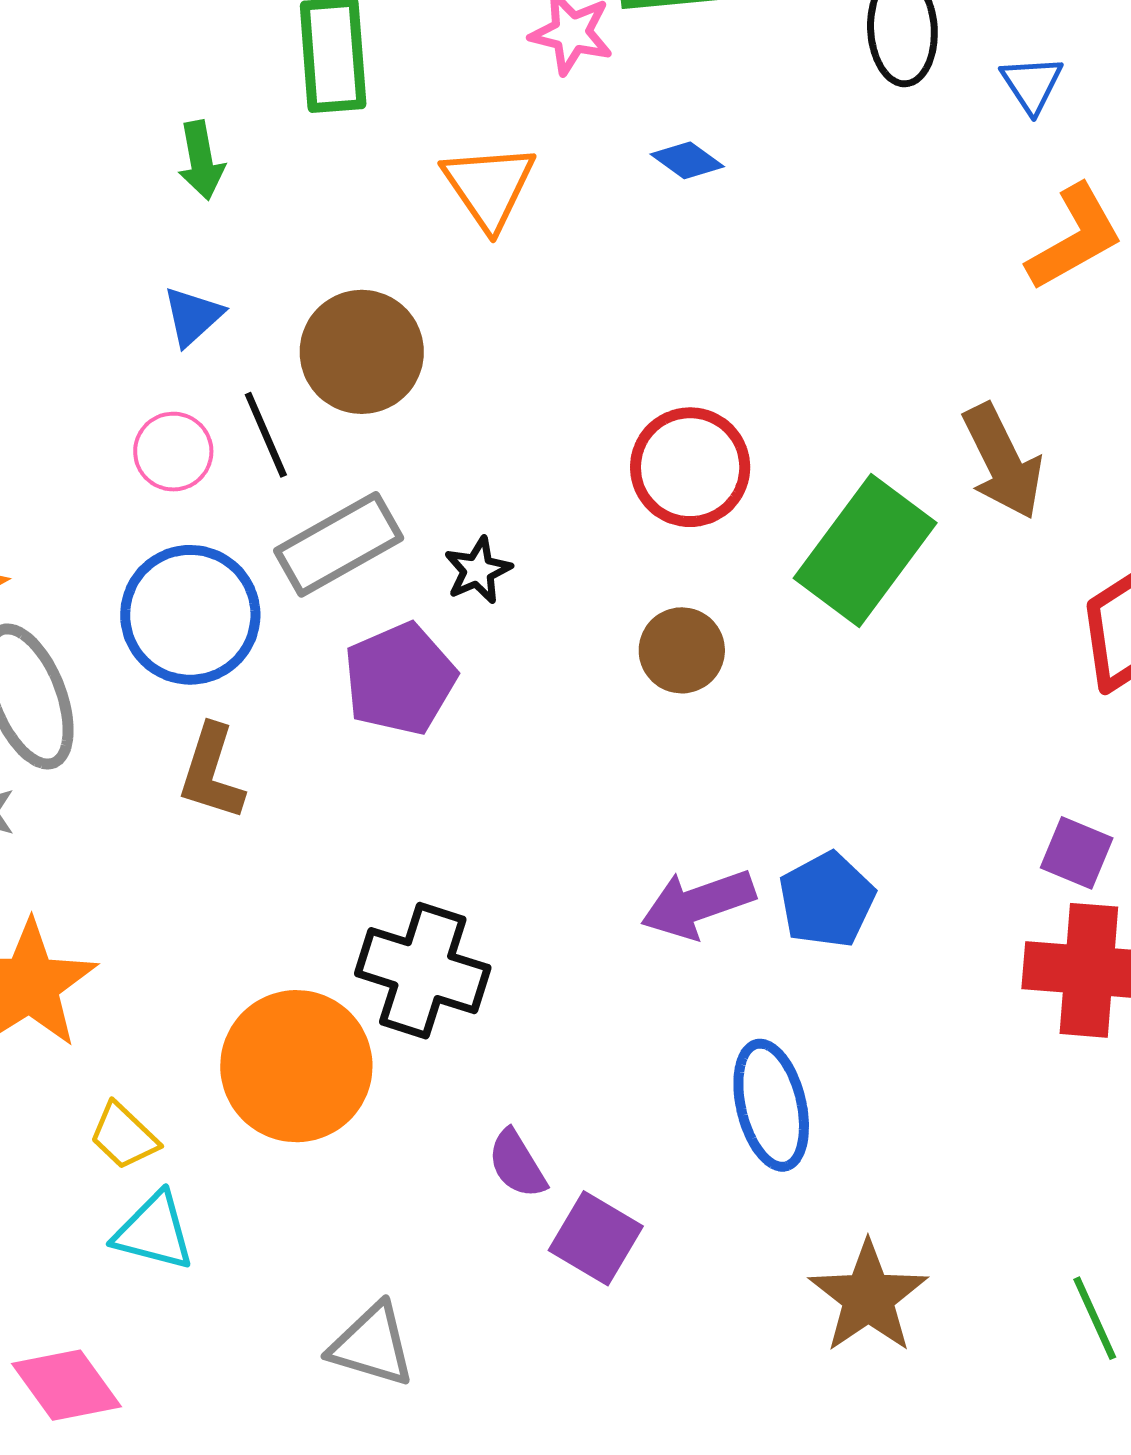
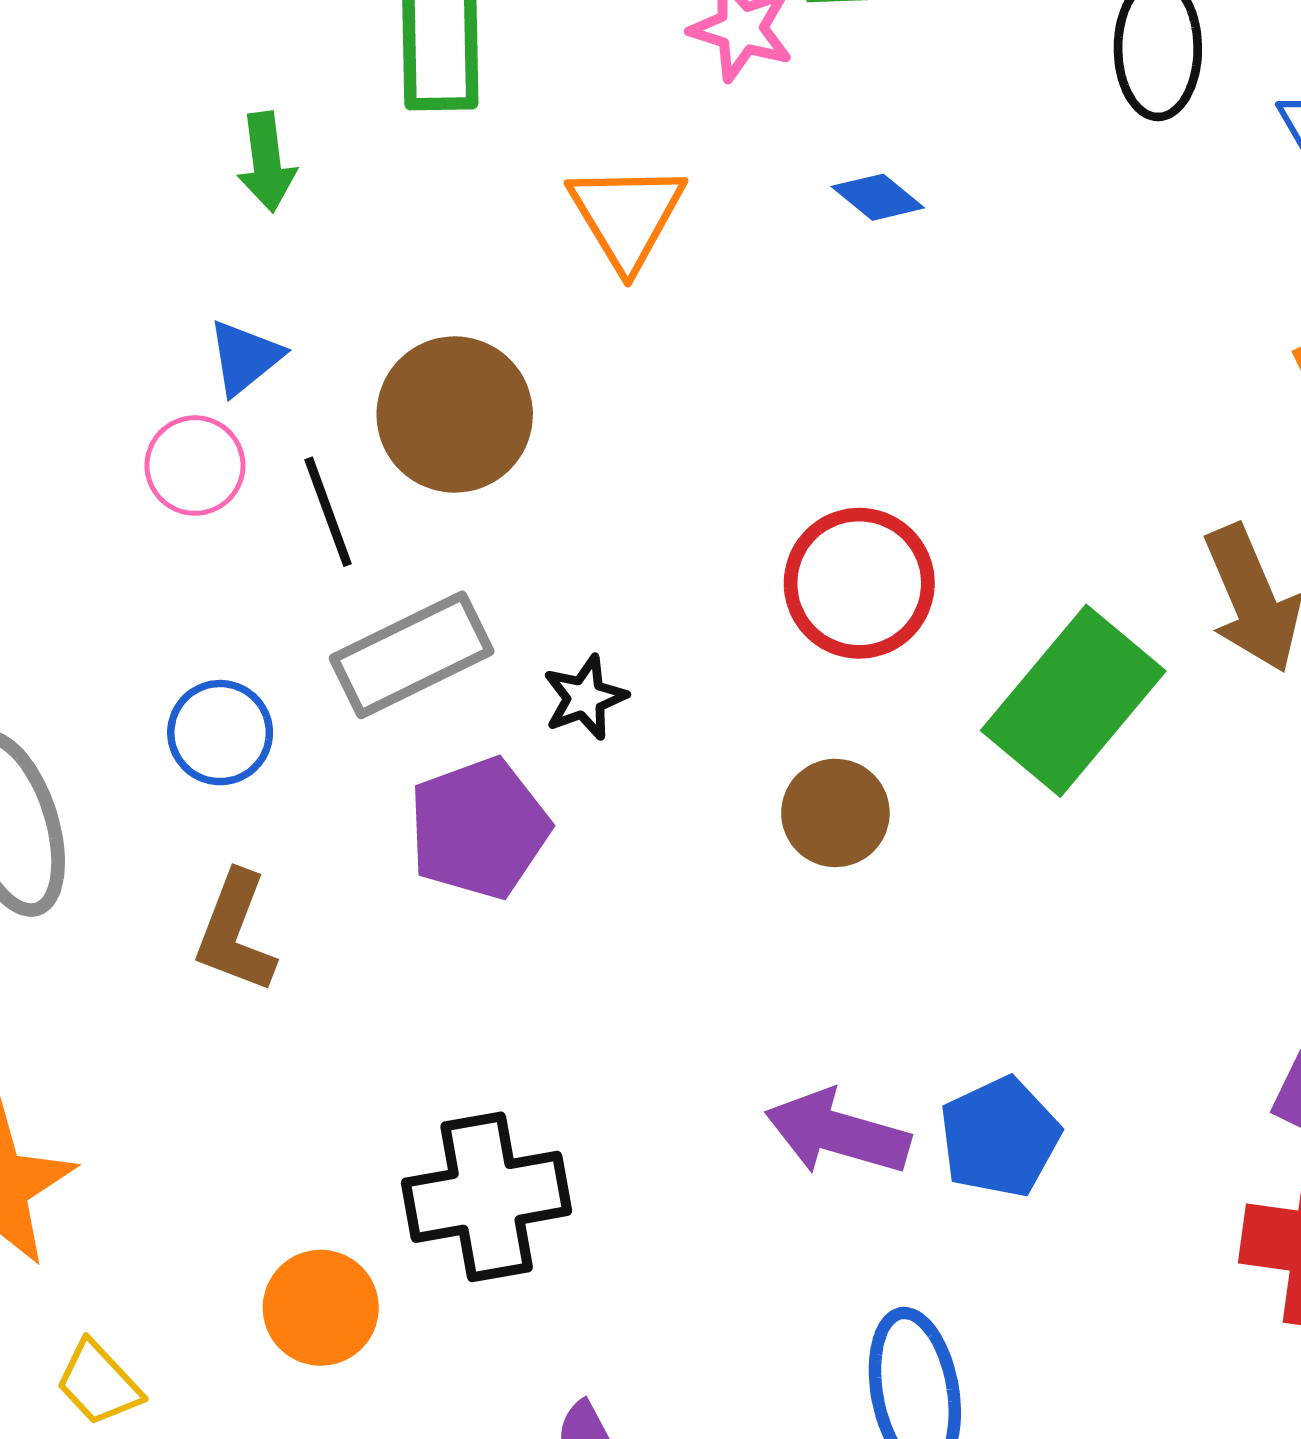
pink circle: (173, 452) -> (195, 466), moved
blue circle: (190, 615) -> (220, 733), size x0.6
purple arrow: (698, 904) -> (837, 1133), turned 32
black cross: (423, 971) -> (487, 1197), turned -31
orange circle: (296, 1066) -> (321, 1308), size x0.6

